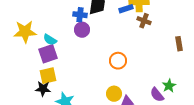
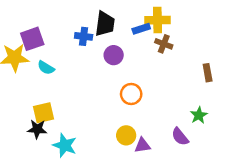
purple circle: (82, 30) -> (114, 55), moved
purple square: (48, 54) -> (32, 39), moved
green star: (169, 86) -> (199, 115), moved

